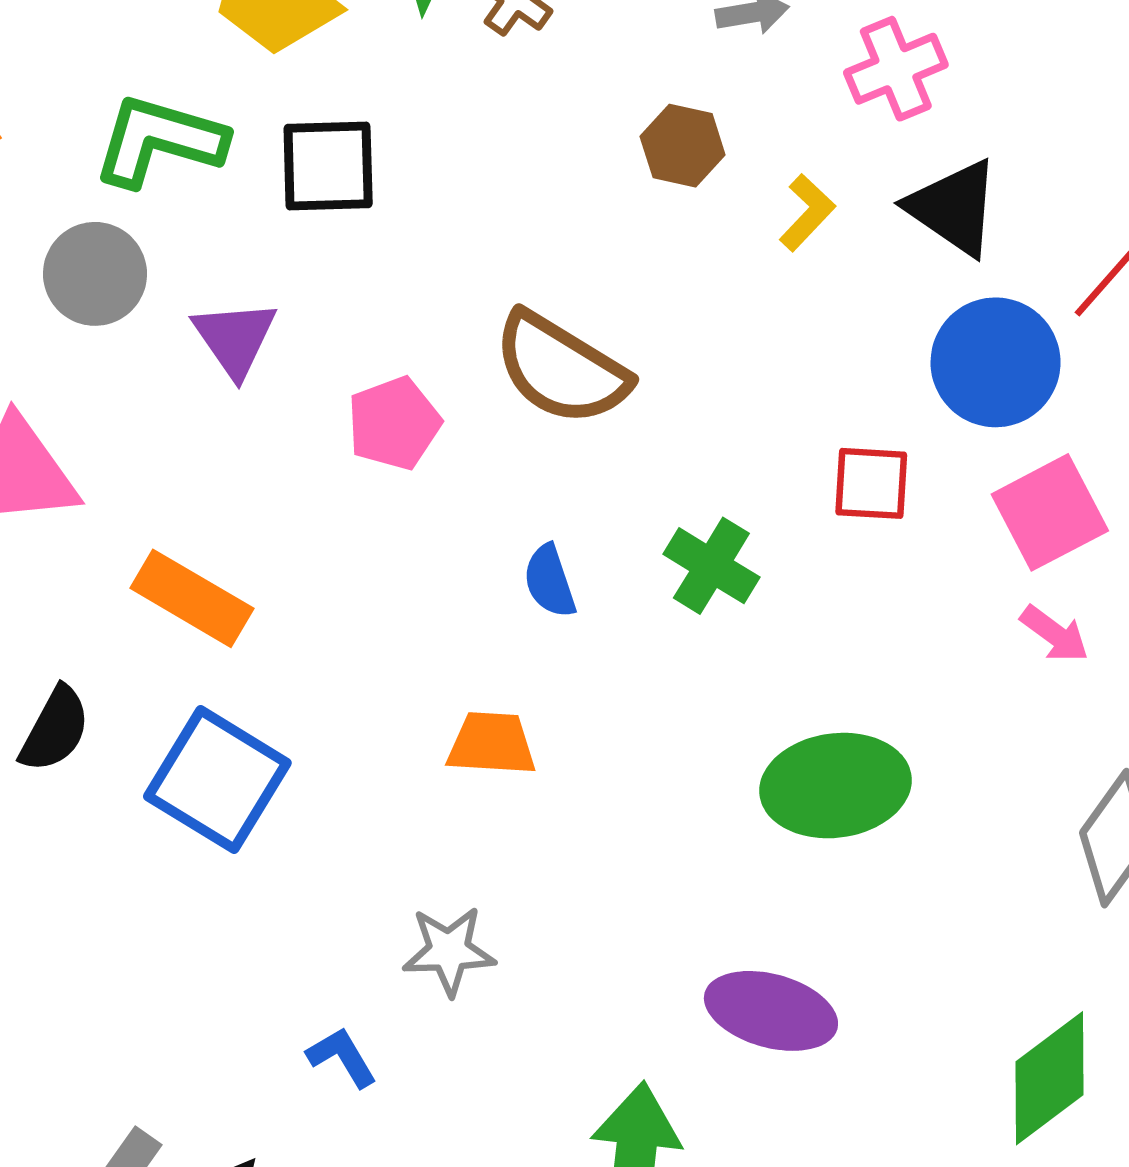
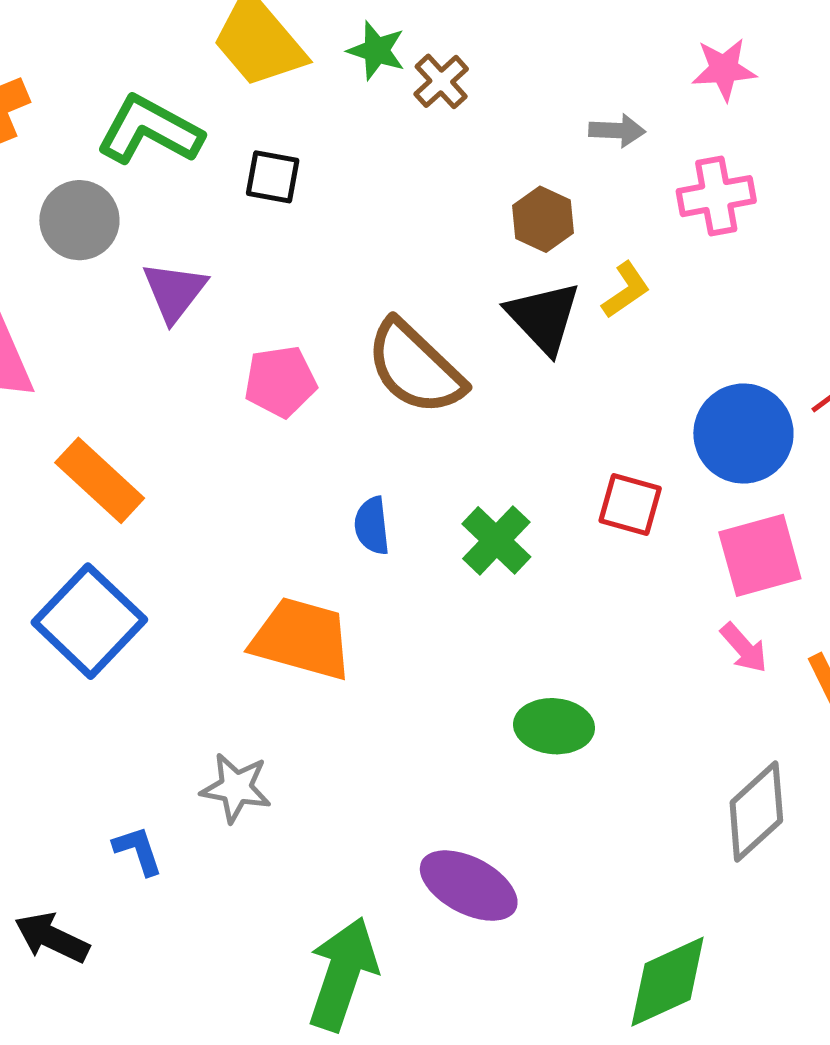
black square: (328, 166) -> (273, 177), size x0.7
black triangle: (954, 208) -> (544, 317), moved
orange trapezoid: (492, 744) -> (302, 639), size x1.5
green ellipse: (836, 786) -> (554, 726), size x0.7

